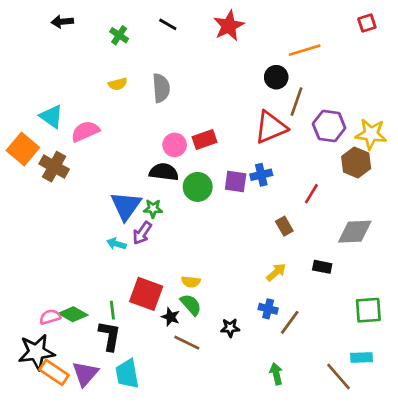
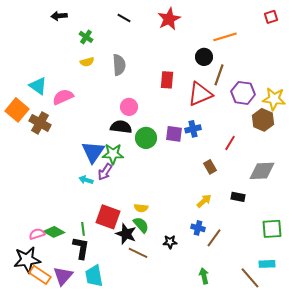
black arrow: (62, 22) -> (59, 16), moved
green cross: (119, 35) -> (86, 37), moved
red rectangle: (204, 139) -> (167, 80), moved, turned -66
green star: (153, 209) -> (113, 154), size x1.5
black star: (171, 317) -> (126, 234), size x1.5

